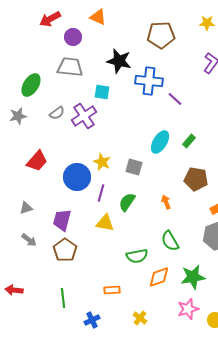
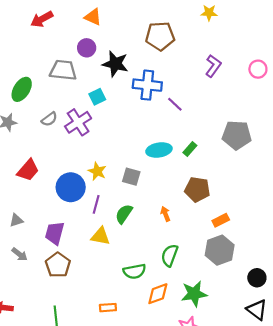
yellow star: (207, 23) -> (209, 13), moved
purple circle: (73, 37) -> (87, 48), moved
cyan square: (102, 92) -> (97, 97), turned -35
cyan ellipse: (160, 142) -> (159, 150), turned 50
green semicircle: (170, 241) -> (170, 255), turned 50

